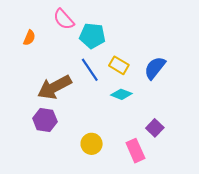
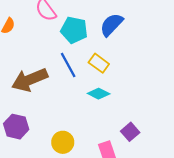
blue semicircle: (155, 68) -> (111, 25), moved
purple hexagon: (45, 120) -> (16, 127), moved

